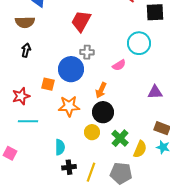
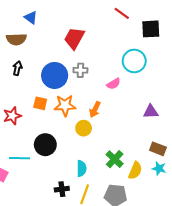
blue circle: (71, 69) -> (55, 75), moved
orange star: (69, 106) -> (65, 105), moved
black circle: (103, 112) -> (45, 145), moved
cyan line: (28, 121) -> (19, 158), moved
yellow circle: (92, 132) -> (84, 128), moved
cyan semicircle: (60, 147) -> (81, 168), moved

